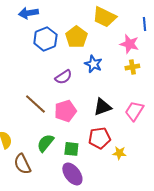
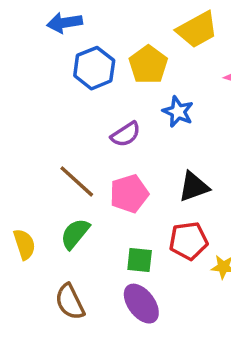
yellow trapezoid: (104, 17) -> (197, 30), turned -55
green semicircle: (45, 143) -> (75, 234), moved
brown semicircle: (22, 164) -> (70, 302), moved

